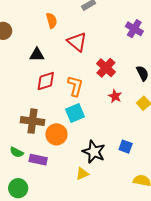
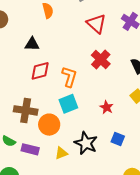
red triangle: (77, 42) -> (96, 24), moved
red star: (115, 96) -> (107, 107), moved
yellow triangle: (82, 174) -> (61, 153), moved

